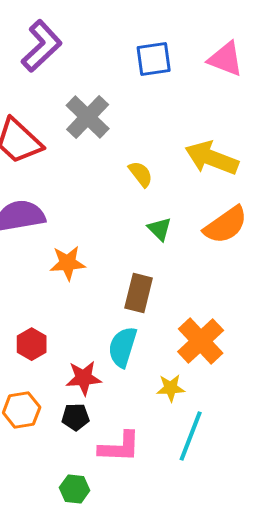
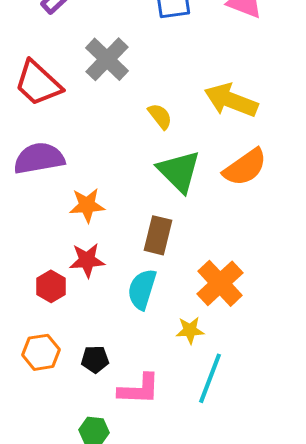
green triangle: (160, 229) -> (179, 171), size x1.8
red star: (84, 378) -> (87, 260), moved

